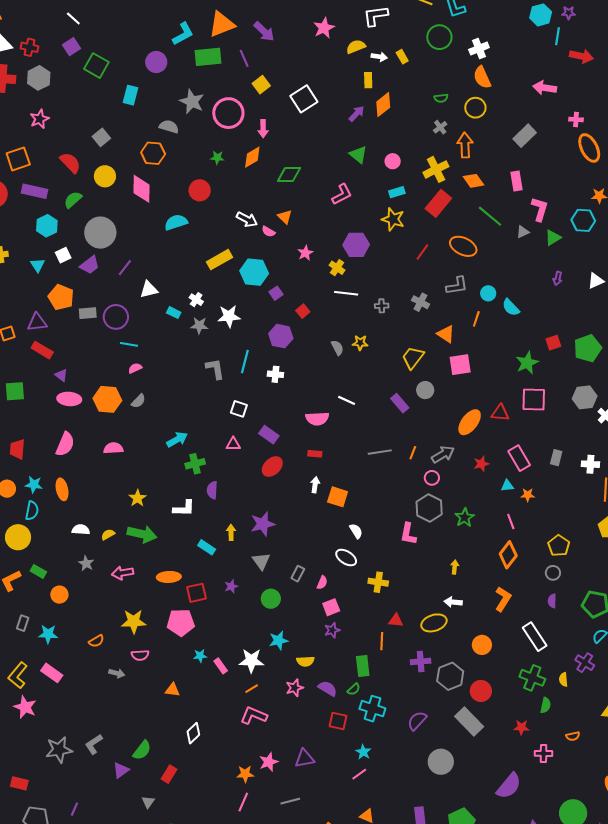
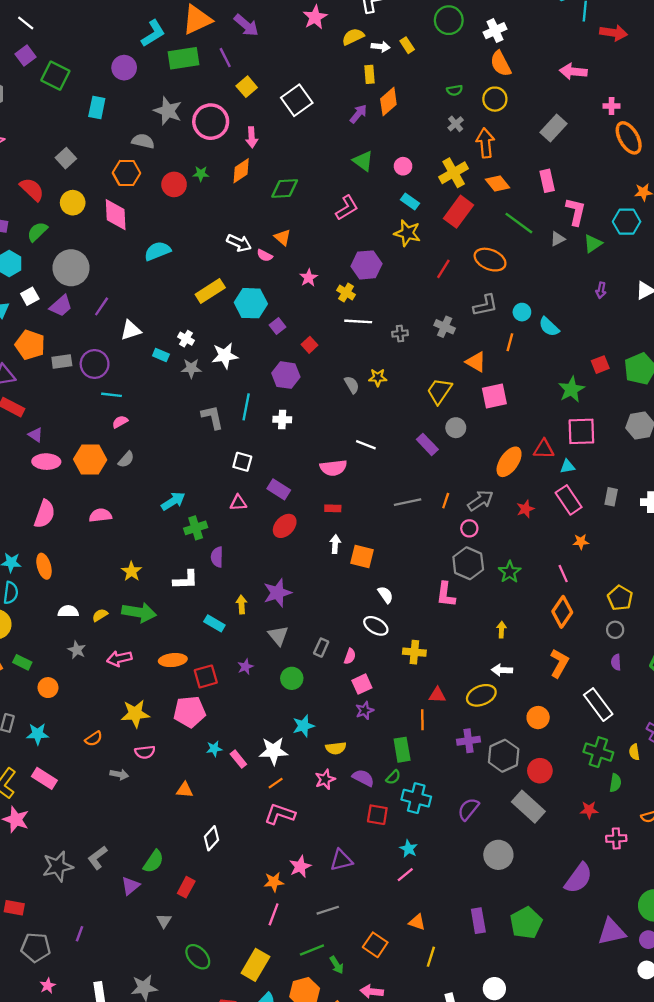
red circle: (200, 190) -> (174, 184), moved
cyan rectangle: (397, 192) -> (410, 201), turned 56
cyan triangle: (507, 486) -> (568, 466), moved

